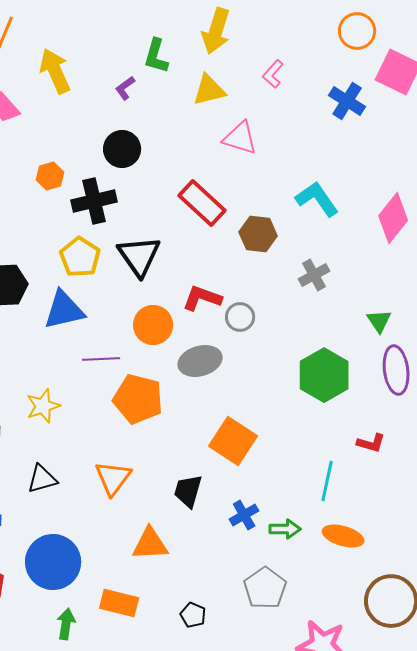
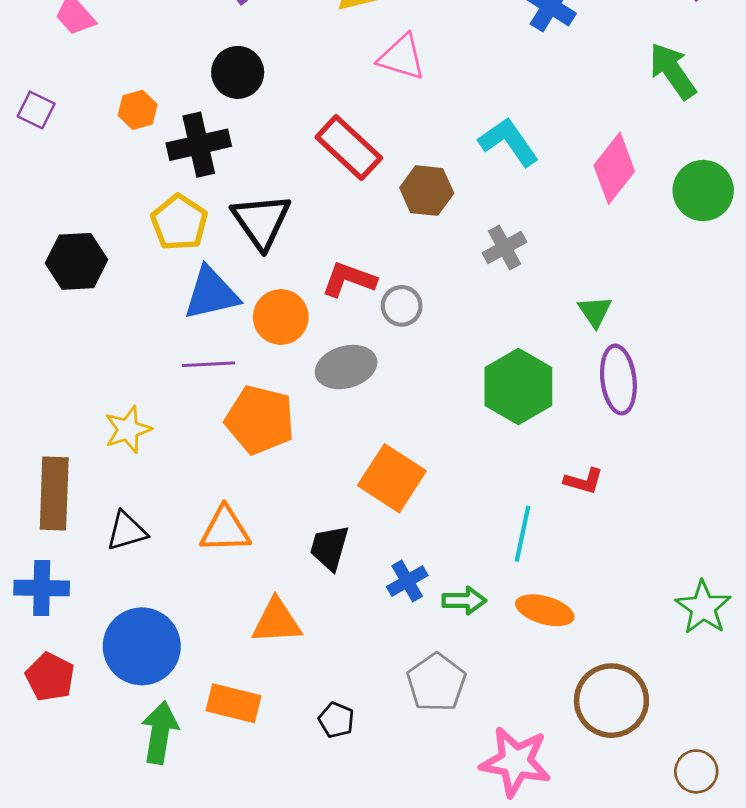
blue triangle: (64, 310) -> (211, 293), moved
orange triangle: (113, 478) -> (225, 530), turned 51
green arrow: (66, 624) -> (160, 733), size x1.4

